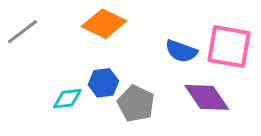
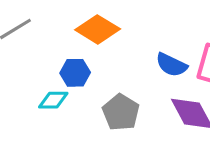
blue hexagon: (103, 83) -> (75, 73), moved

